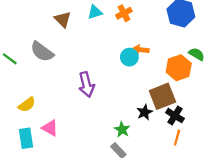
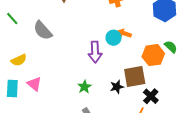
gray semicircle: (42, 52) -> (43, 31), moved
purple arrow: (86, 85) -> (95, 52), moved
black cross: (175, 116) -> (151, 96), moved
green star: (122, 129) -> (84, 87), moved

